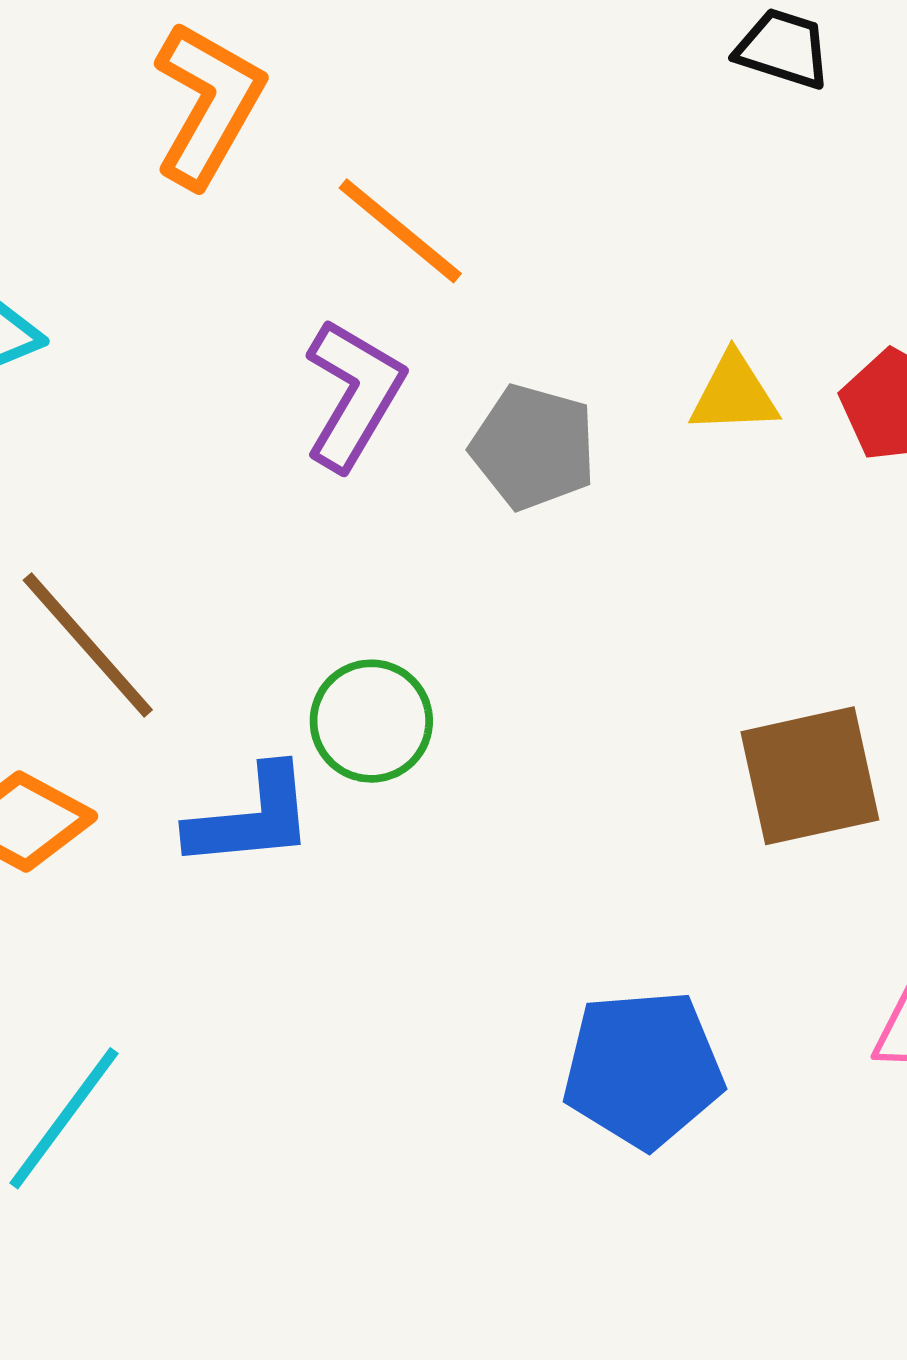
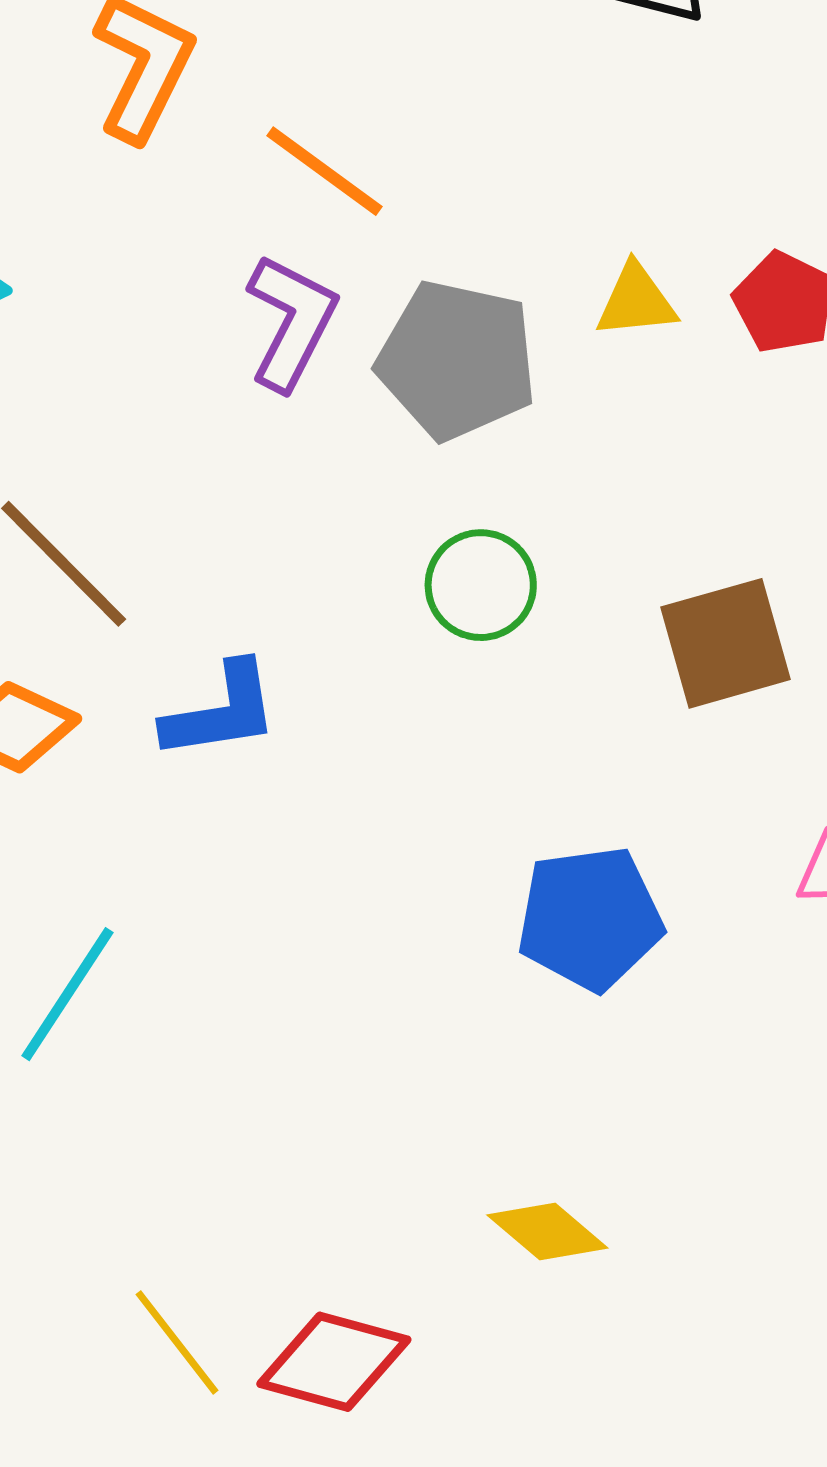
gray pentagon: (533, 447) -> (457, 360), size x1.4
green circle: (371, 721) -> (481, 585), moved

